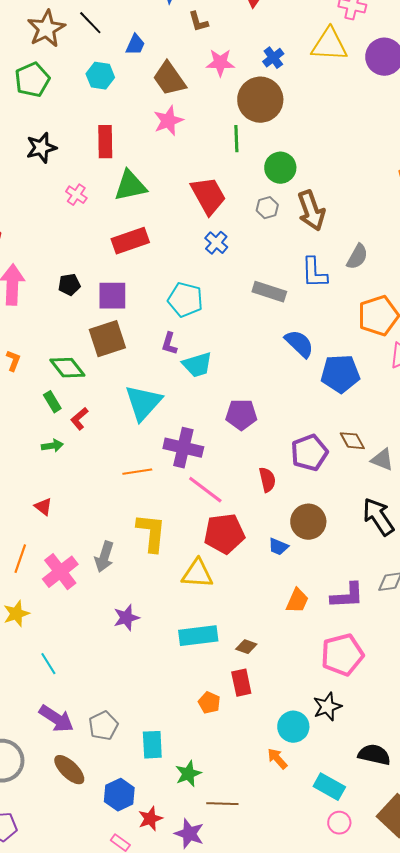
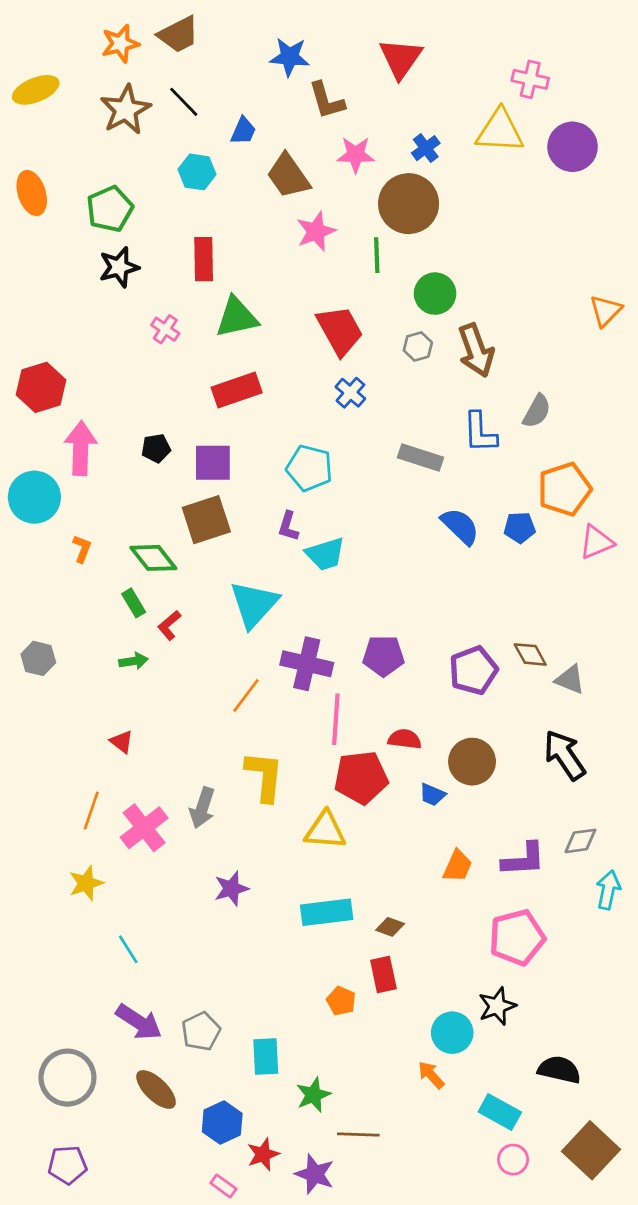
brown L-shape: (198, 22) -> (327, 100), size x1.4
green pentagon: (32, 80) -> (110, 209), moved
pink star: (168, 121) -> (316, 231), moved
blue pentagon: (340, 374) -> (520, 528), moved, size x0.6
purple pentagon: (241, 415) -> (383, 656), moved
orange line: (137, 472) -> (246, 695), turned -44
red semicircle: (267, 480) -> (405, 739), moved, turned -70
pink line: (205, 490) -> (336, 719), turned 57

